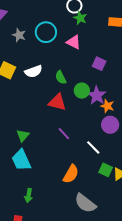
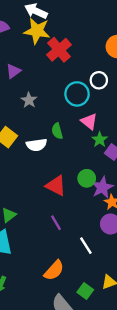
green star: (80, 18) -> (100, 140), moved
cyan circle: (46, 32) -> (77, 94), moved
green semicircle: (61, 77) -> (57, 131), moved
green square: (106, 170) -> (85, 291), moved

